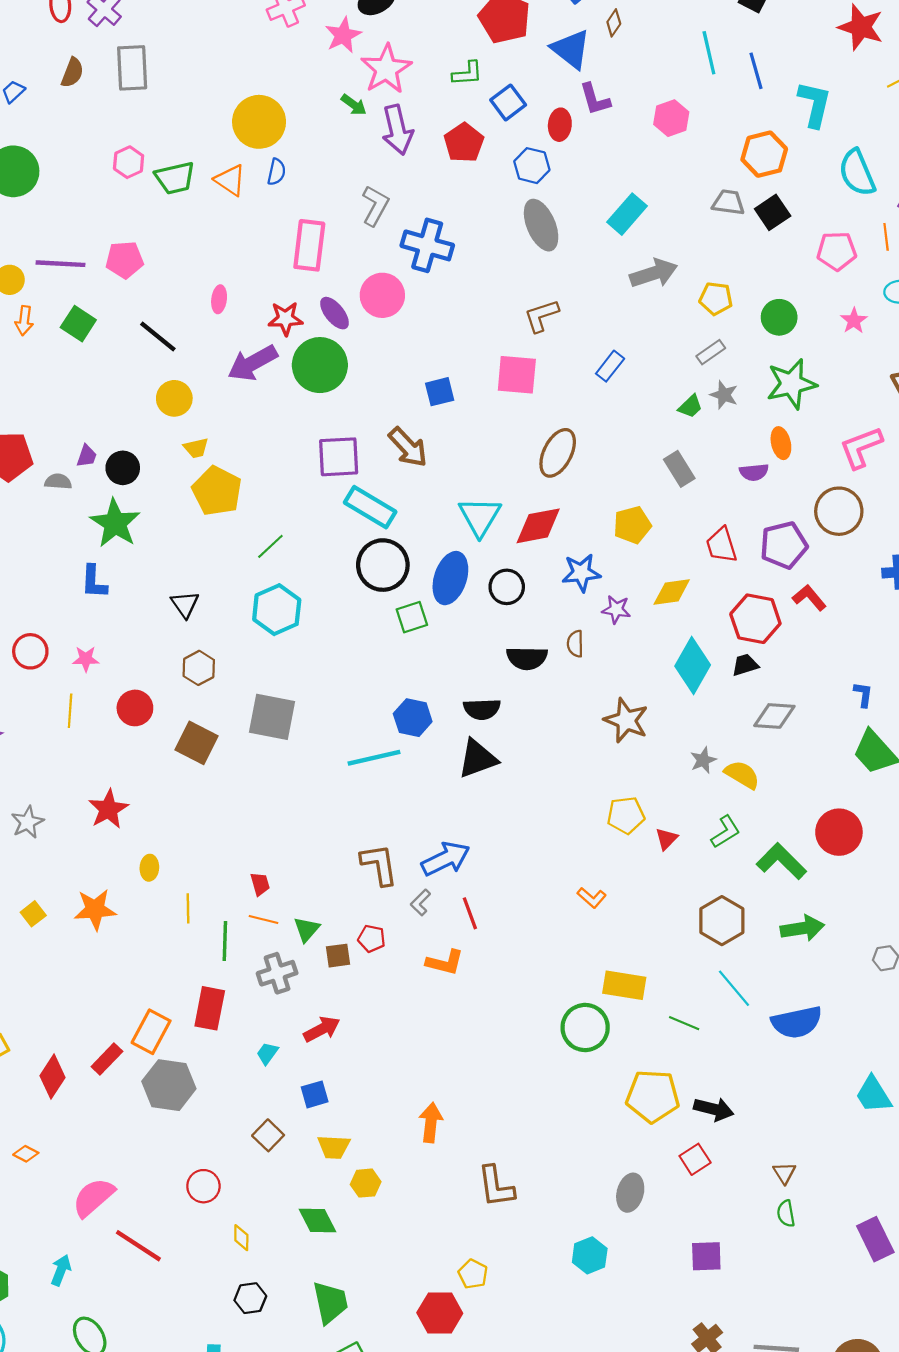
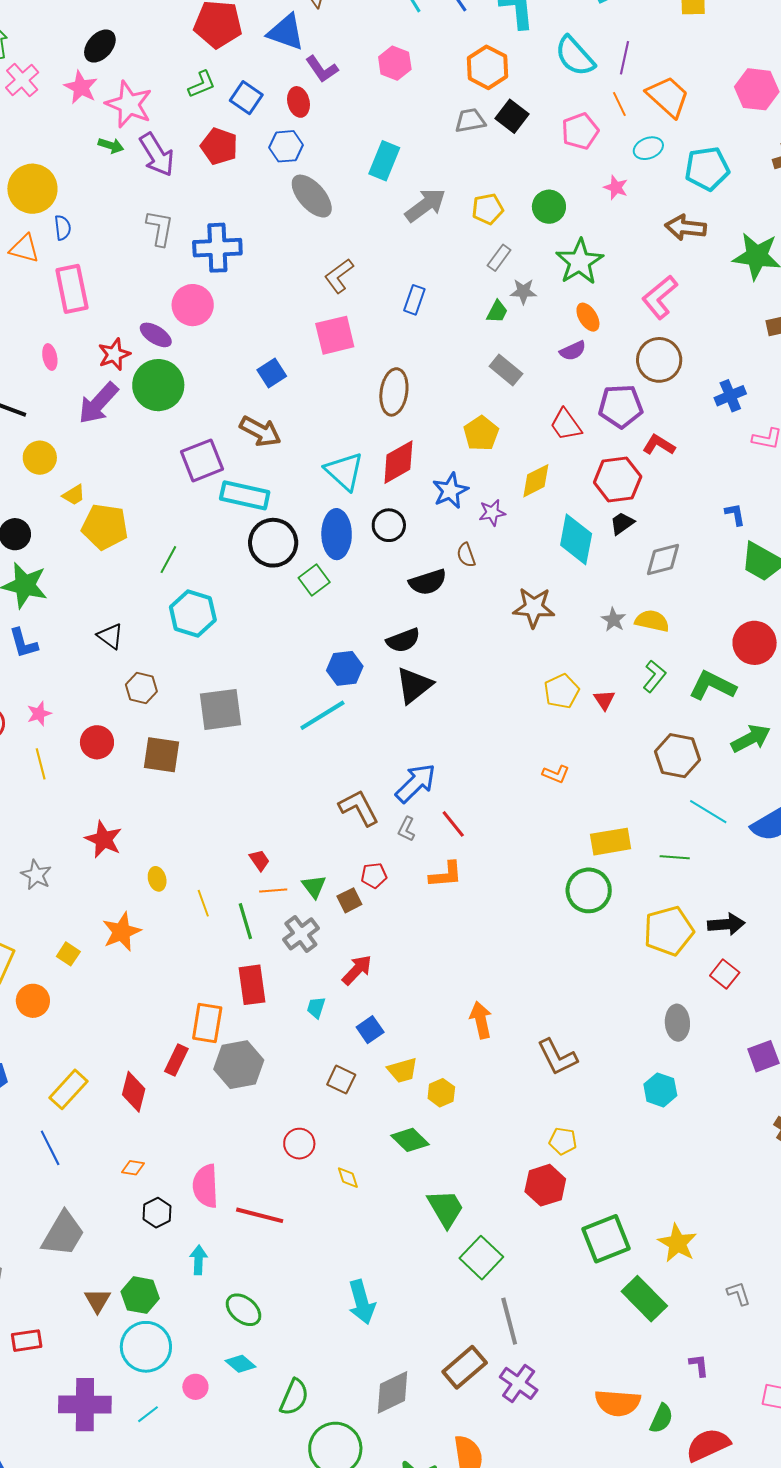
pink rectangle: (309, 245) -> (72, 289), moved
purple pentagon: (784, 545) -> (621, 406), turned 30
pink semicircle: (93, 1197) -> (206, 1186), turned -33
black hexagon: (250, 1298) -> (157, 1213), moved

